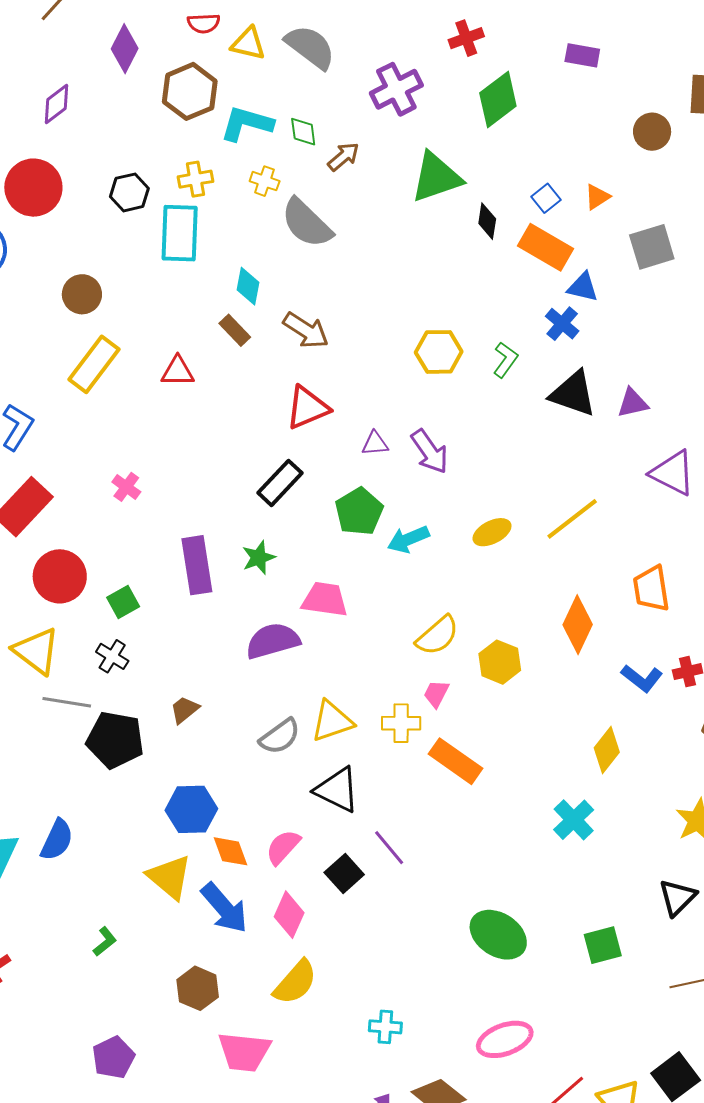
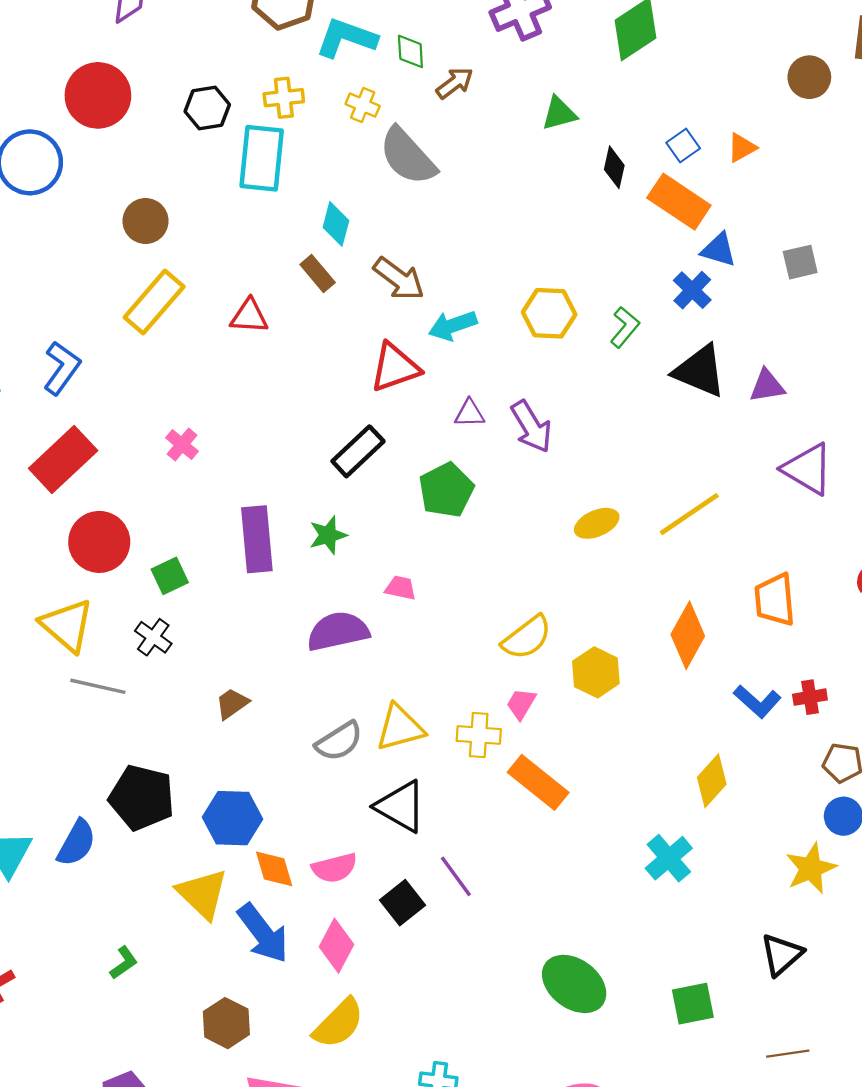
green triangle: (436, 177) -> (559, 113), size x0.6
gray square: (652, 247) -> (800, 262), moved, size x0.7
cyan arrow: (408, 539) -> (453, 326), moved
pink trapezoid: (325, 599) -> (401, 588), size x0.6
black pentagon: (115, 740) -> (142, 798), moved
pink semicircle: (283, 847) -> (334, 868), turned -150

